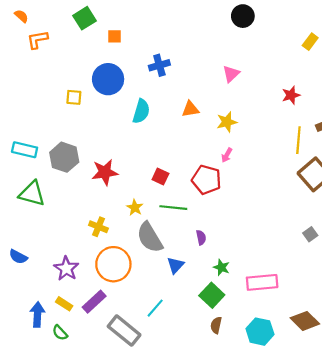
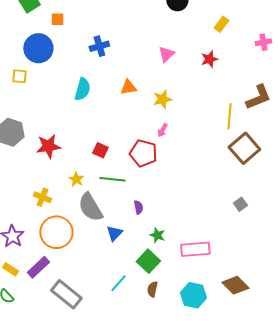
yellow rectangle: (310, 42) -> (221, 24), moved
blue circle: (108, 79) -> (38, 48), moved
red star: (291, 95) -> (209, 59), moved
cyan line: (155, 308) -> (118, 283), moved

